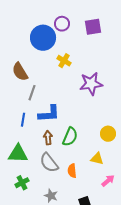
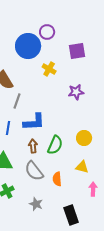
purple square: (93, 27) -> (77, 51), moved
purple star: (91, 84) -> (76, 92), size x0.7
yellow circle: (108, 134) -> (84, 138), moved
pink arrow: (108, 181) -> (93, 189), turned -48

